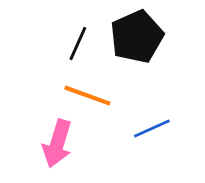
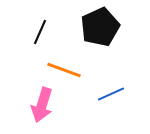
black line: (78, 44) -> (40, 32), moved

